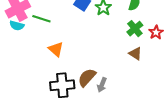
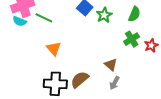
brown triangle: (135, 54) -> (111, 65), moved
gray arrow: (102, 85) -> (114, 83), moved

